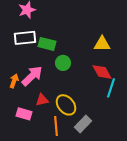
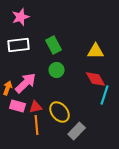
green rectangle: (47, 44) -> (54, 45), moved, turned 48
pink rectangle: (24, 114) -> (18, 106), moved
orange line: (56, 126) -> (37, 125), moved

